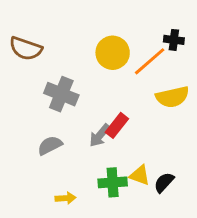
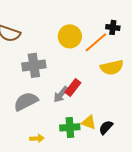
gray cross: (61, 94) -> (34, 65), turned -30
gray semicircle: (50, 145) -> (26, 101), size x1.4

